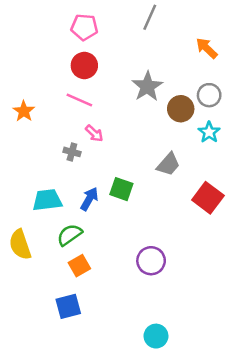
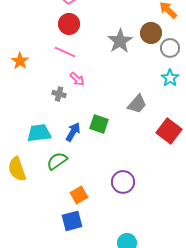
brown circle: (181, 109) -> (151, 33), moved
orange square: (79, 266) -> (79, 195), moved
blue square: (68, 306) -> (72, 221), moved

